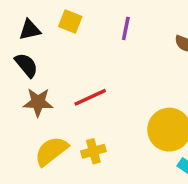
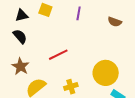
brown star: (38, 102) -> (20, 66), moved, turned 30
yellow cross: (93, 151) -> (71, 87), moved

